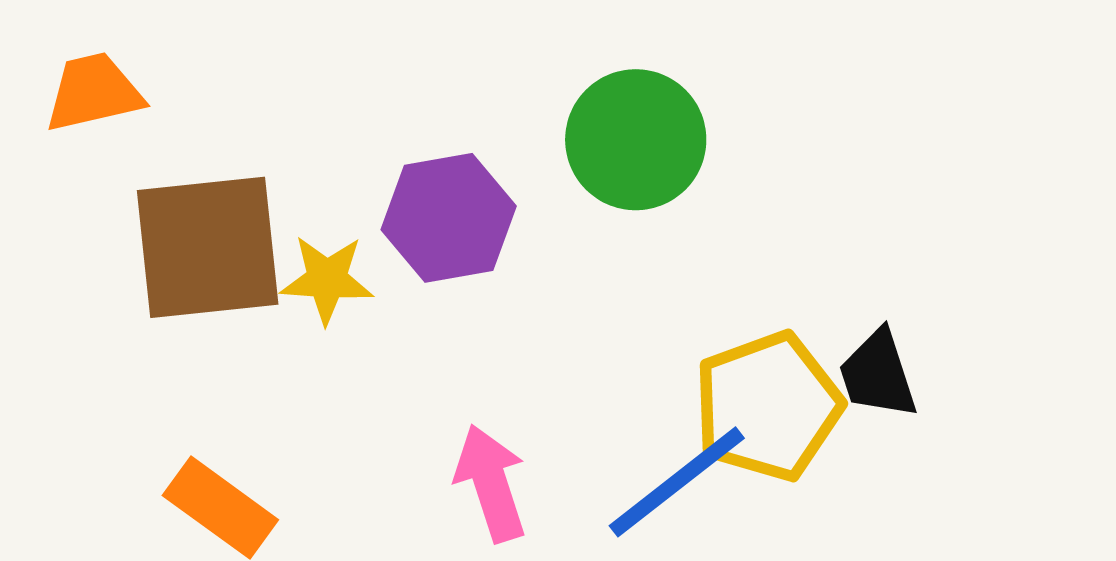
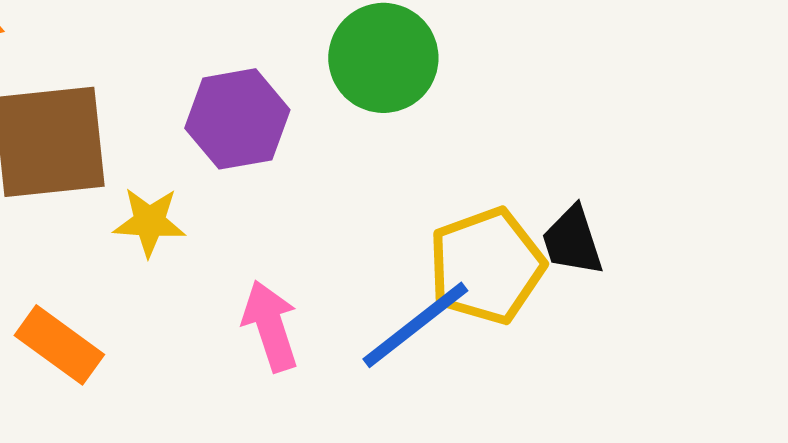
yellow star: (327, 279) -> (149, 222), moved

